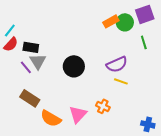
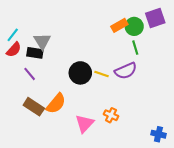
green line: (144, 42) -> (135, 48), moved
gray triangle: (38, 61) -> (42, 41), moved
yellow line: (121, 81) -> (101, 74), moved
orange semicircle: (51, 118) -> (56, 104), moved, turned -80

